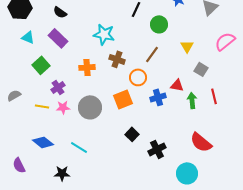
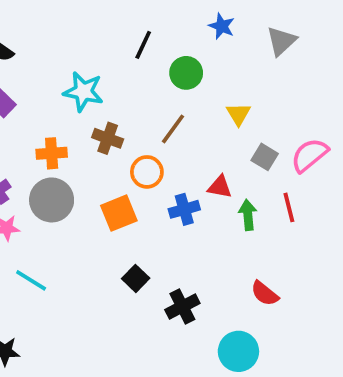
pink semicircle: (225, 41) -> (309, 155), moved
gray circle: (90, 107) -> (52, 200), moved
red semicircle: (201, 142) -> (265, 293), size x0.7
cyan line: (79, 147) -> (31, 280), moved

